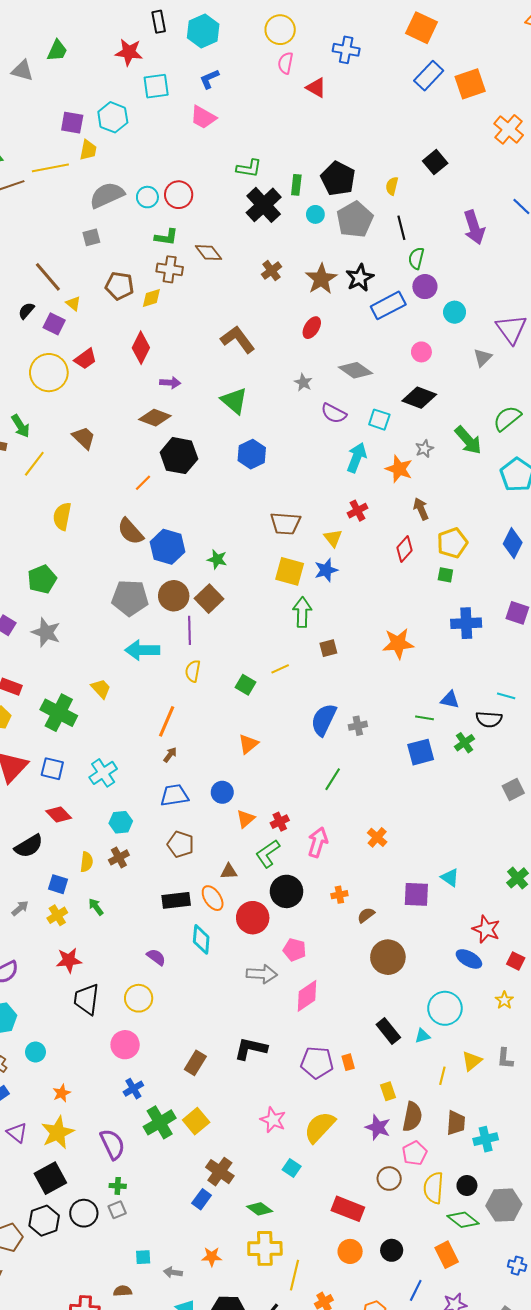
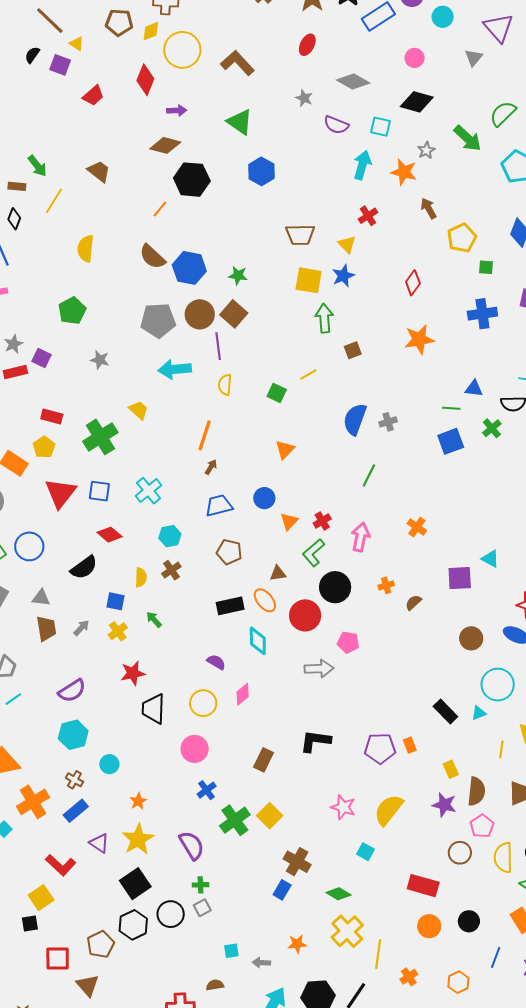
yellow circle: (49, 373) -> (182, 50), moved
red diamond: (404, 549) -> (413, 283), moved
green square: (445, 575) -> (486, 267), moved
gray star: (46, 632) -> (100, 360), moved, size x0.7
green cross: (59, 713) -> (100, 437), turned 36
brown circle: (388, 957) -> (471, 638), moved, size x0.7
pink diamond: (307, 996) -> (243, 694), moved, size x0.7
yellow cross: (265, 1248) -> (347, 931), turned -36

